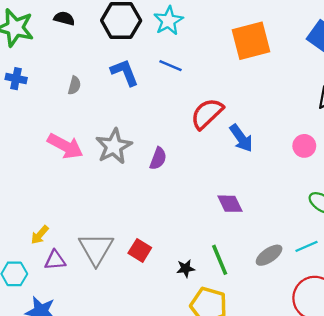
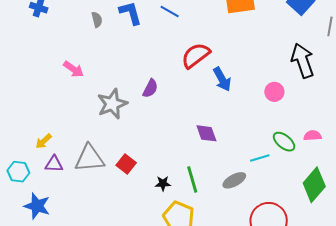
gray semicircle: (74, 85) -> (97, 20), moved, turned -35
pink arrow: (65, 146) -> (73, 69), size x0.7
gray star: (114, 146) -> (112, 104), moved
cyan line: (306, 246) -> (260, 158), moved
gray triangle: (96, 249) -> (89, 158), turned 48

